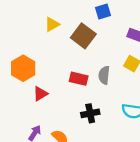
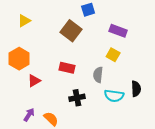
yellow triangle: (52, 24) -> (24, 21), moved
gray semicircle: (104, 75) -> (98, 75), moved

